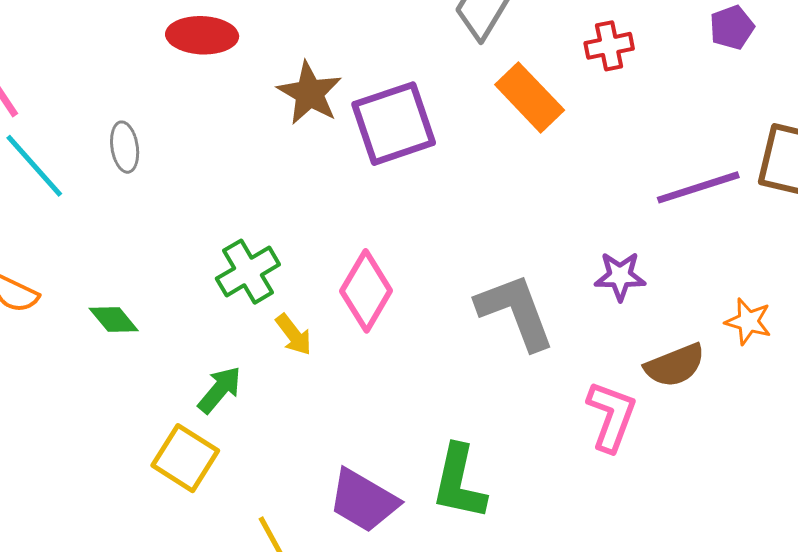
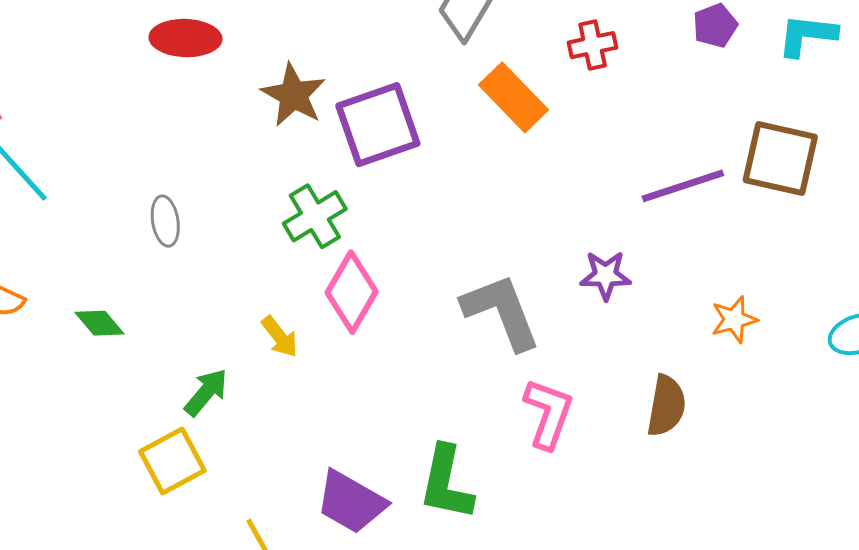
gray ellipse: (125, 147) -> (165, 221), moved
green cross: (248, 272) -> (315, 216), moved
orange star: (748, 321) -> (734, 320), turned -30
brown semicircle: (675, 365) -> (666, 406), moved, turned -58
pink L-shape: (611, 416) -> (548, 414), moved
yellow square: (185, 458) -> (172, 461), turned 30

